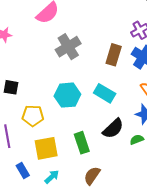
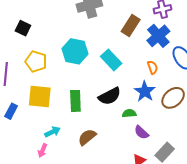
blue rectangle: (23, 170) -> (11, 111), turned 42
brown semicircle: (92, 176) -> (87, 137), moved
cyan arrow: (52, 177) -> (52, 132), moved

